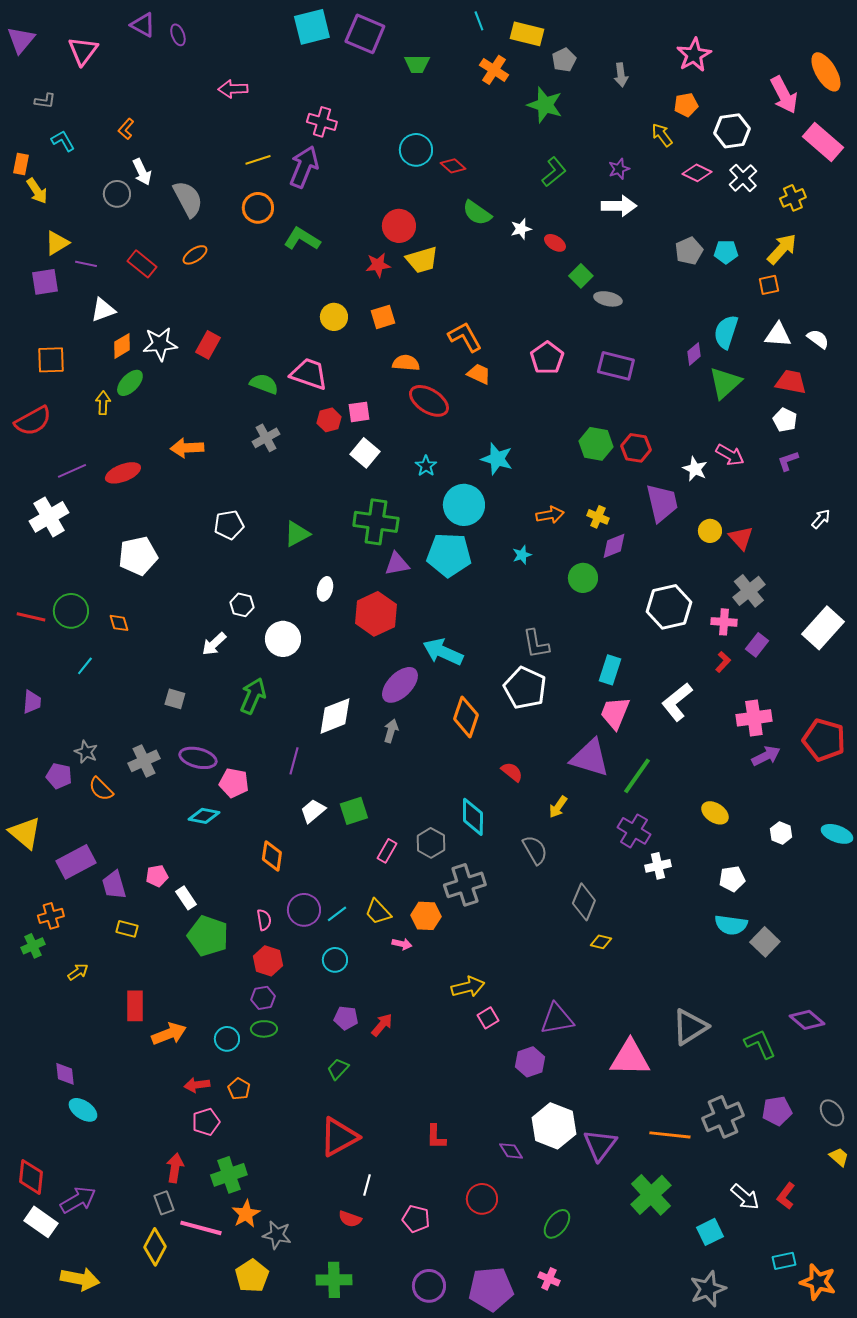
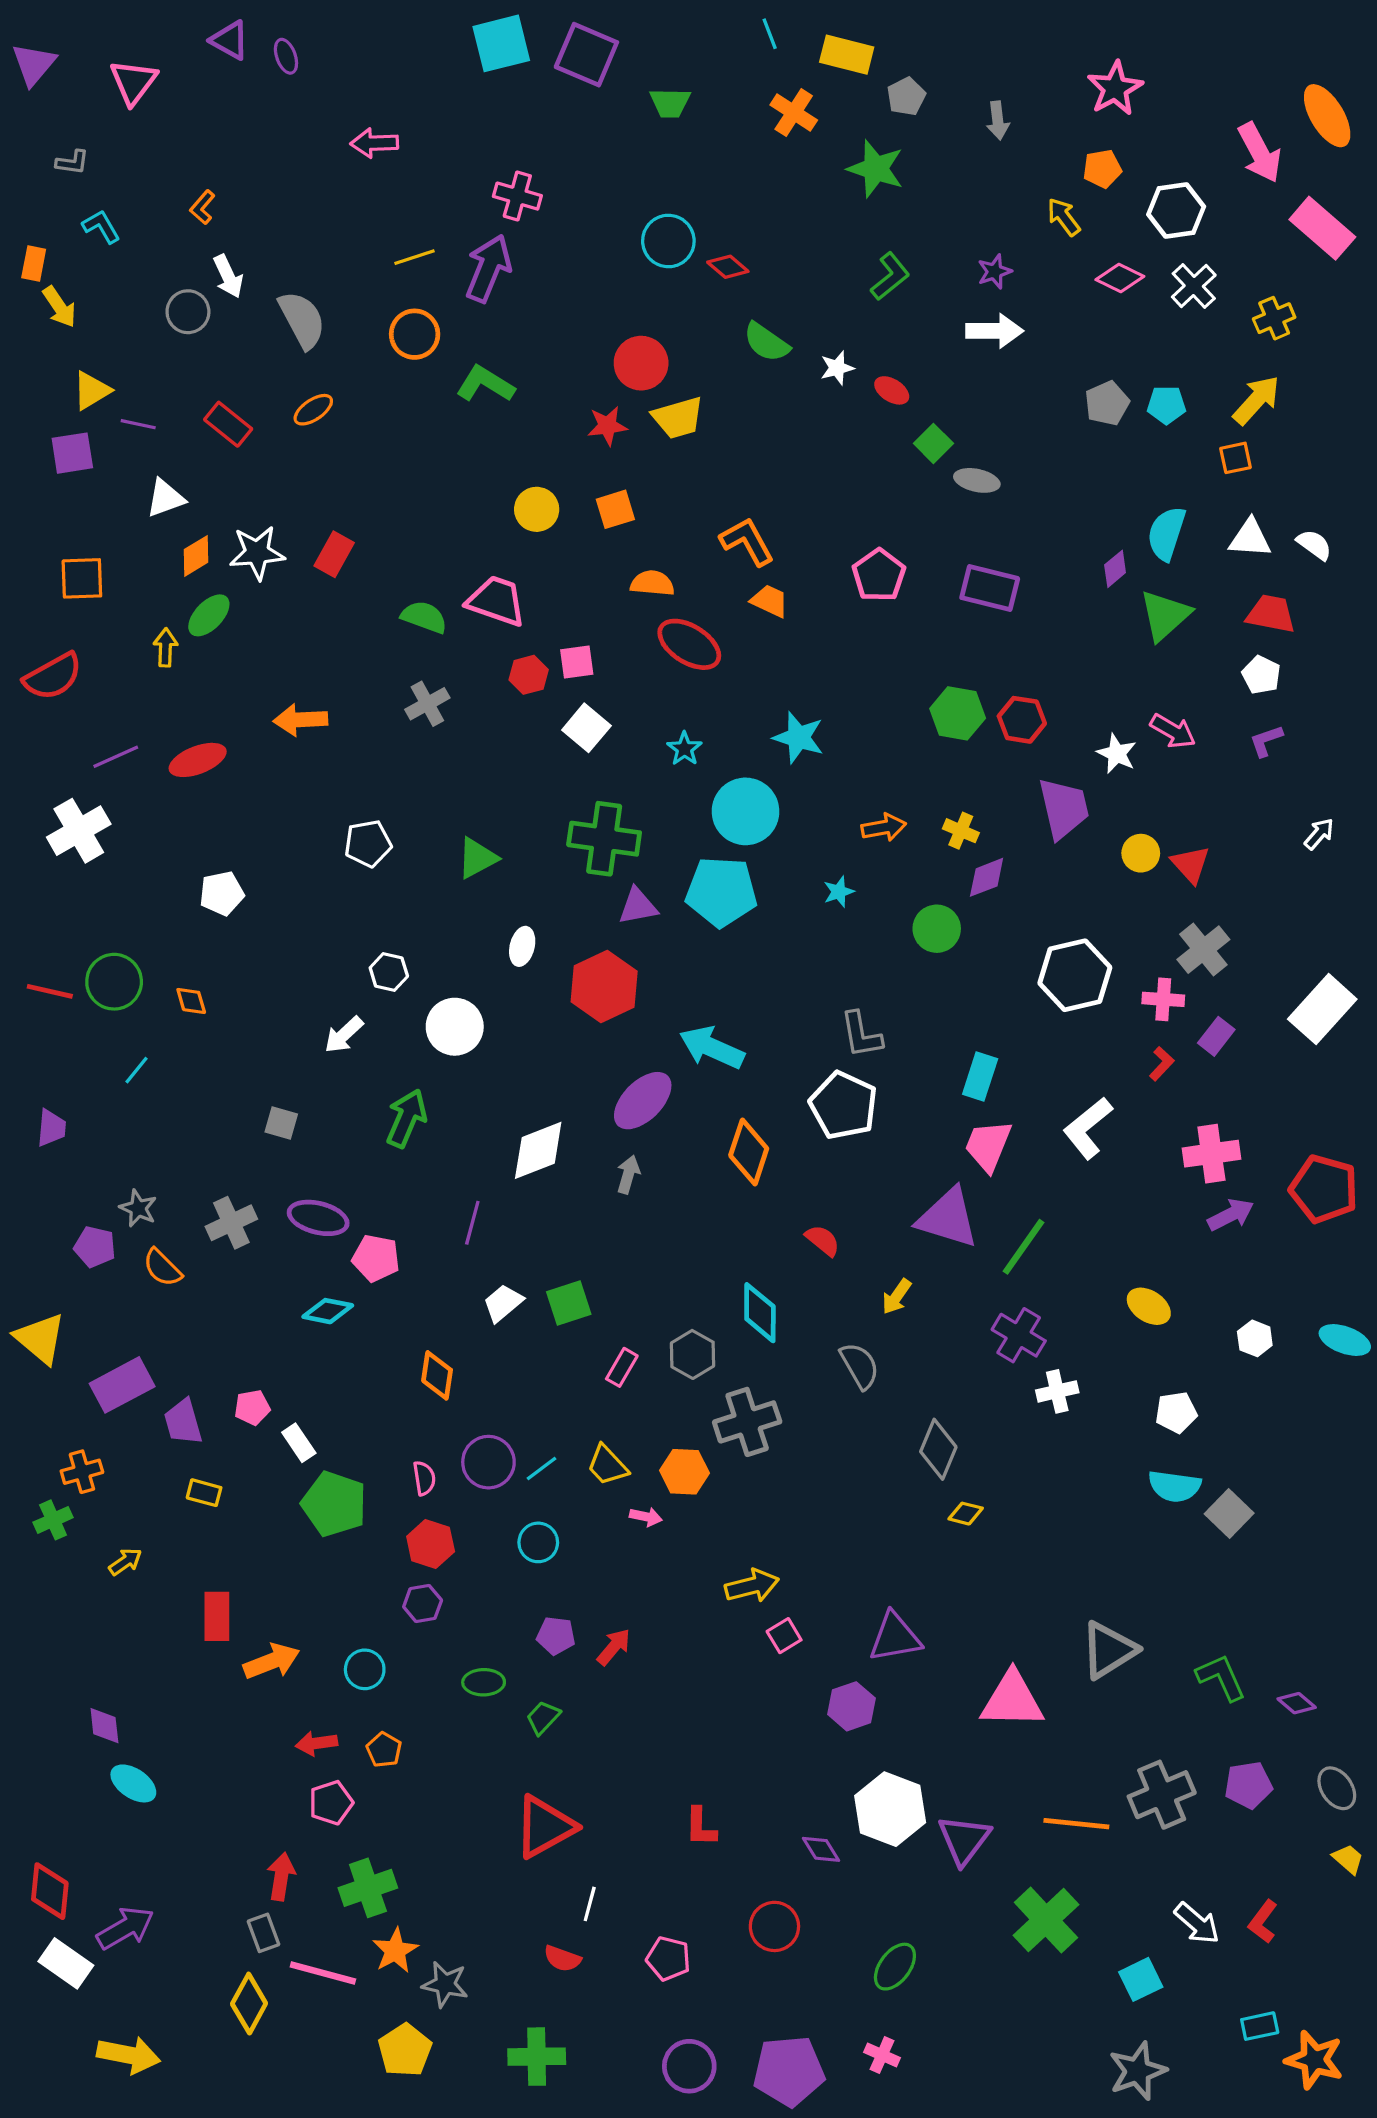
white pentagon: (138, 556) -> (222, 893), size x0.7
purple diamond: (807, 1020) -> (1297, 1703), moved, size x0.7
green ellipse: (264, 1029) -> (484, 1682), moved

